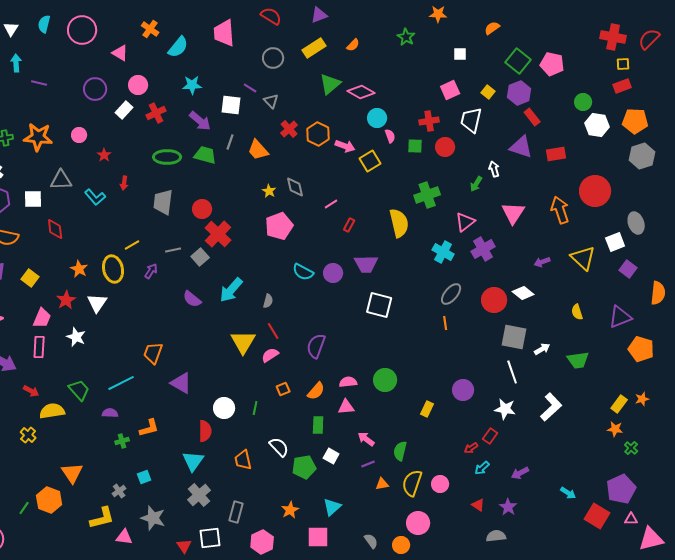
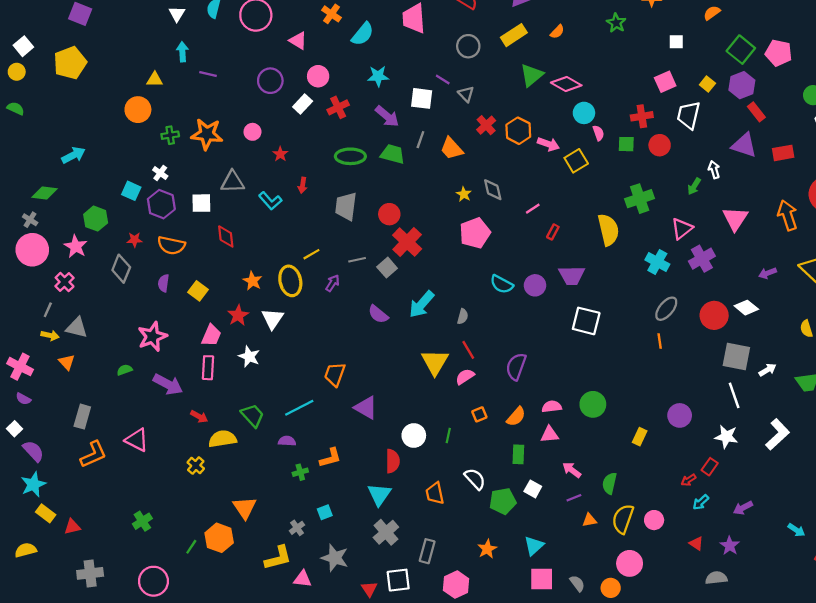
pink square: (318, 537) -> (542, 579), moved

